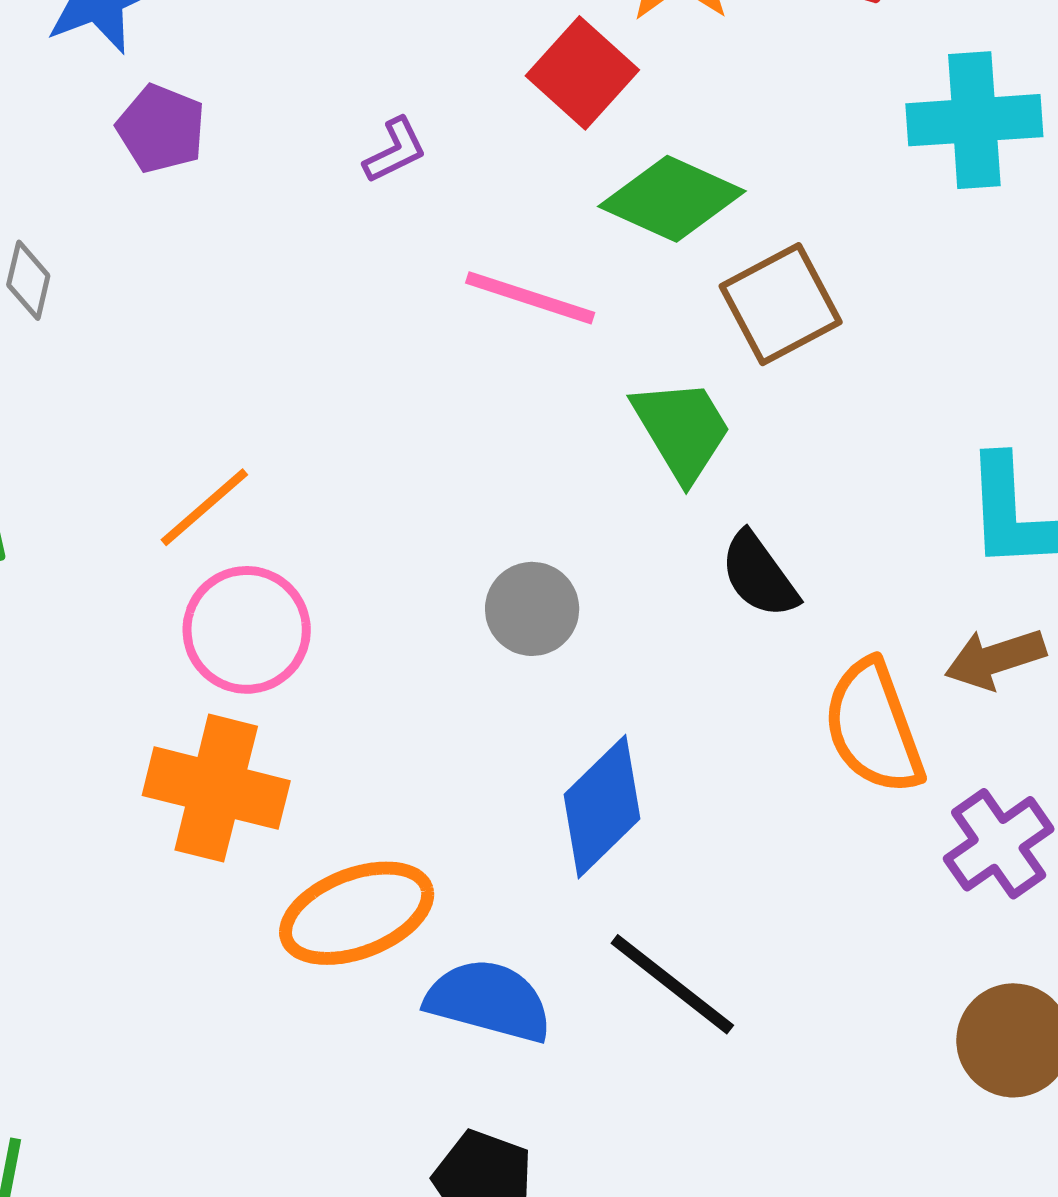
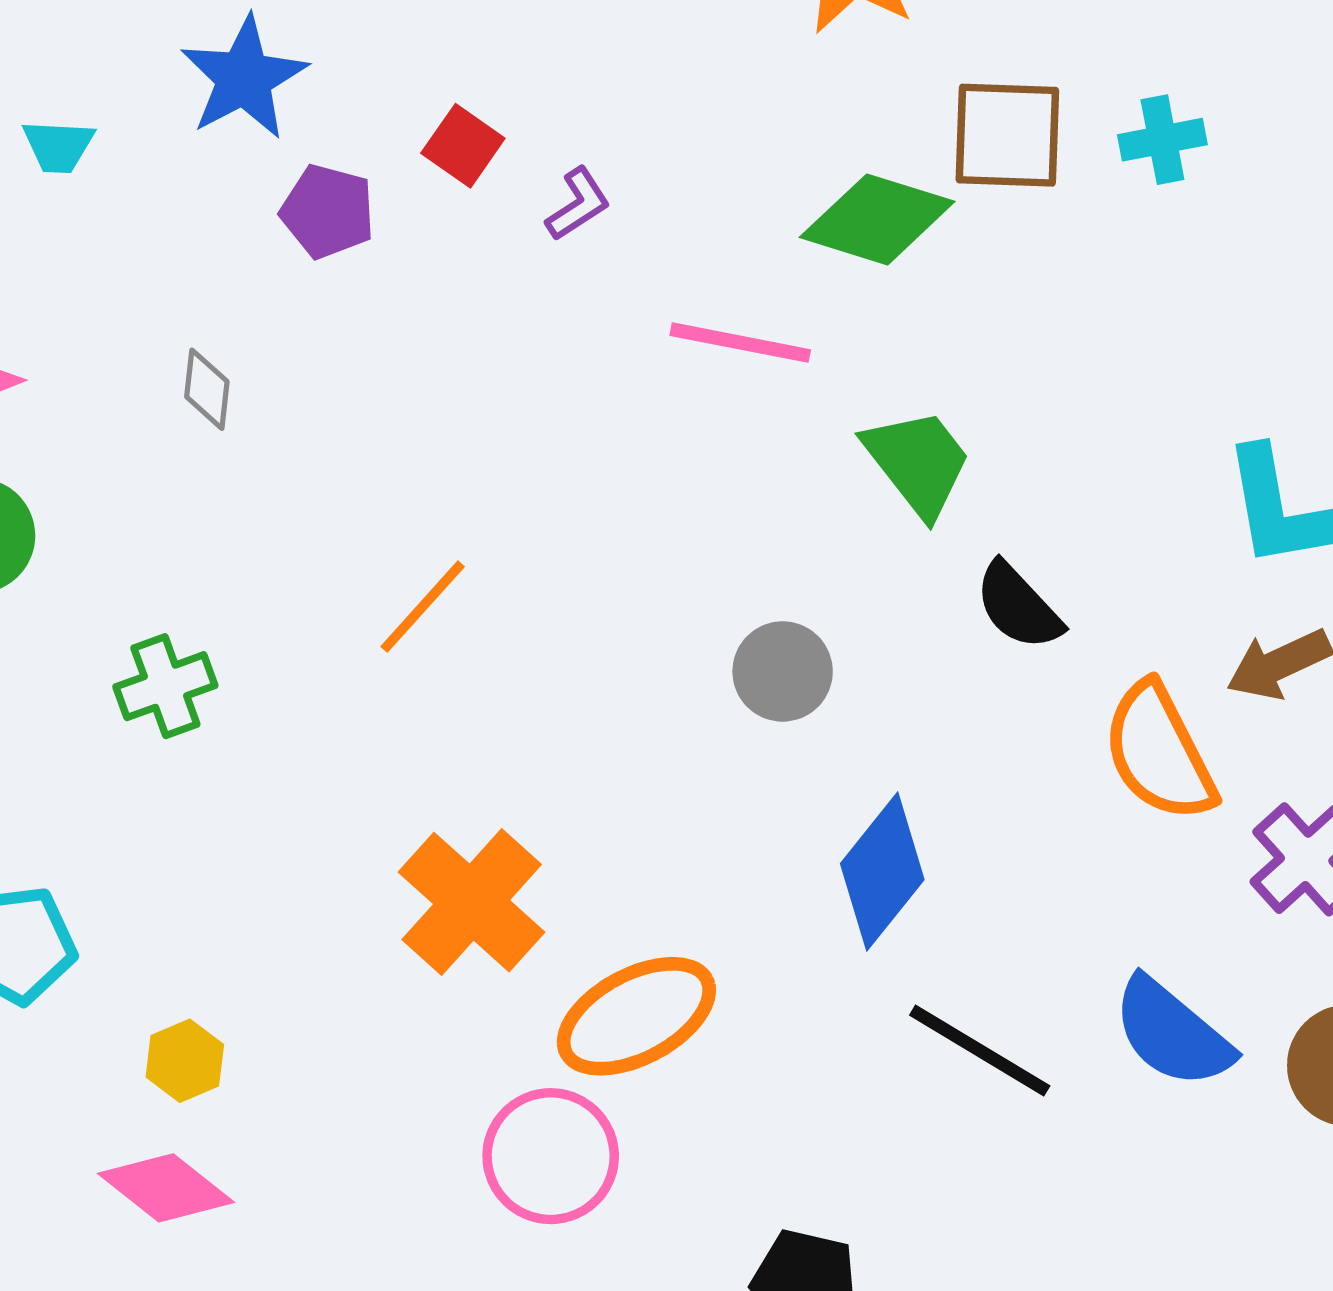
red square: (582, 73) -> (463, 146), moved, size x0.7
cyan cross: (974, 120) -> (1162, 140), moved, size x0.6
brown square: (781, 304) -> (1007, 135), moved, turned 37
pink circle: (247, 630) -> (551, 1156), moved
orange cross: (216, 788) -> (472, 902), turned 35
blue semicircle: (489, 1001) -> (1172, 1033), moved, turned -148

